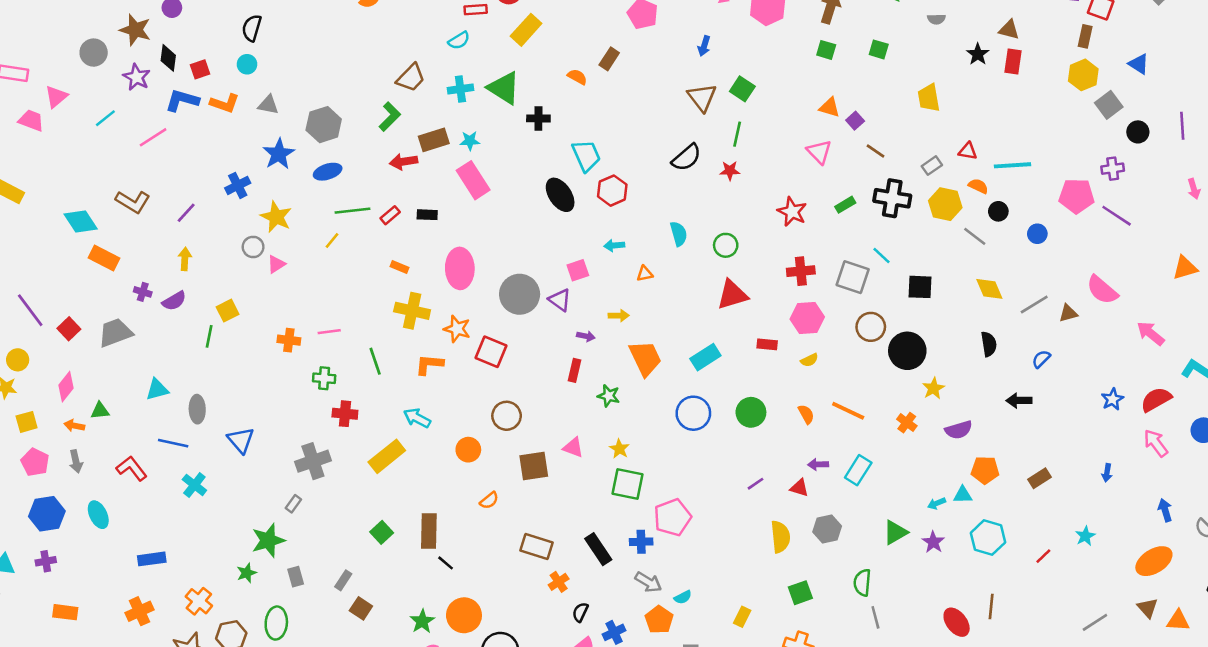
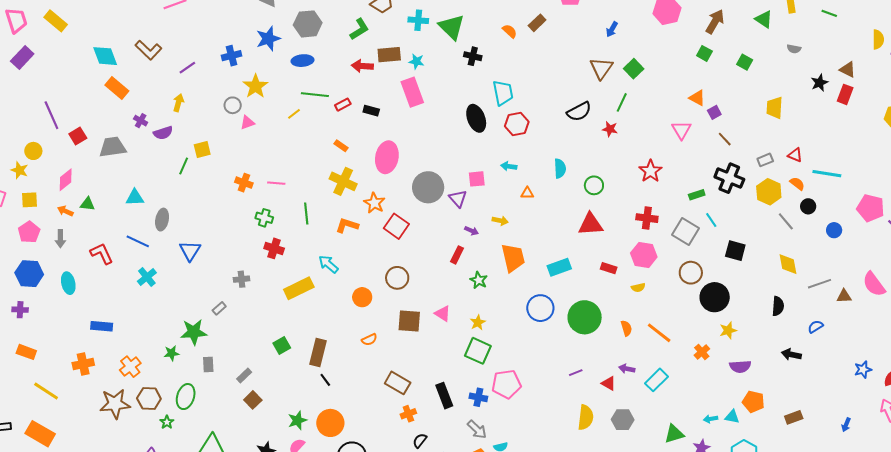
green rectangle: (845, 205) -> (697, 195), moved
green circle: (751, 412) -> (585, 317), size x1.4
gray cross: (313, 461) -> (241, 279), size x0.6

